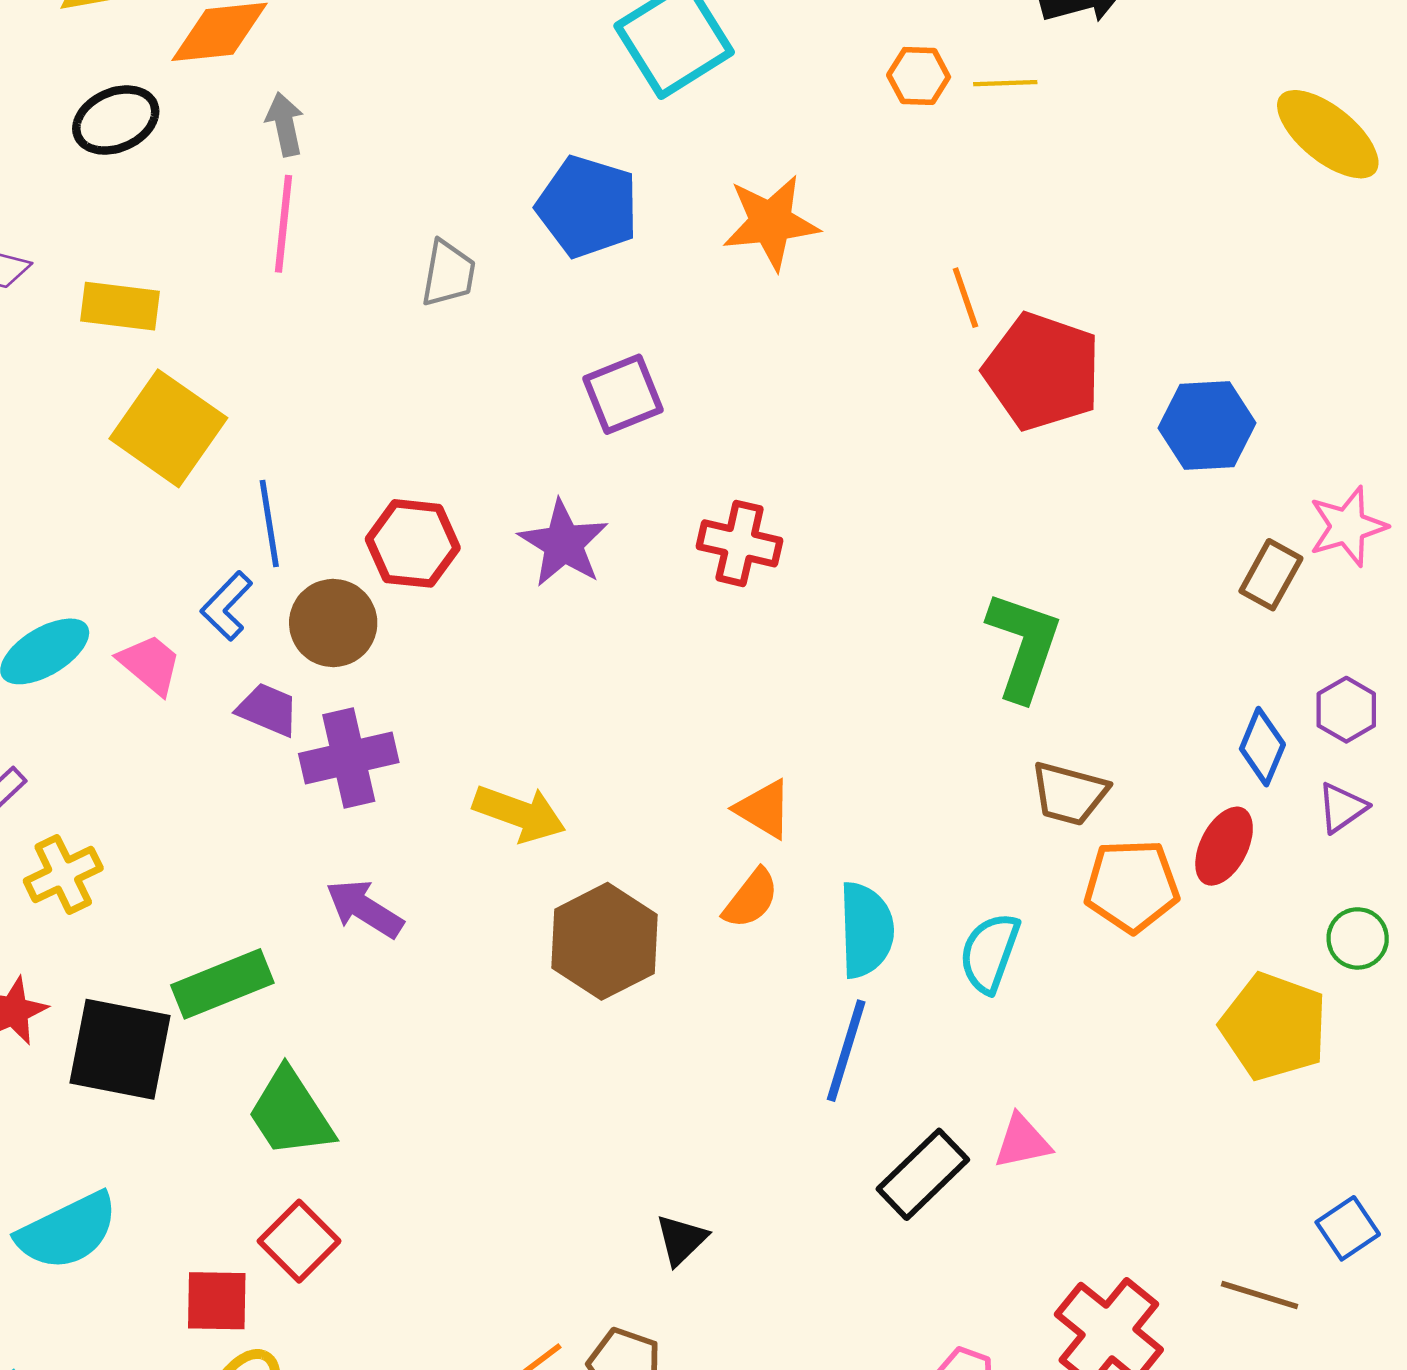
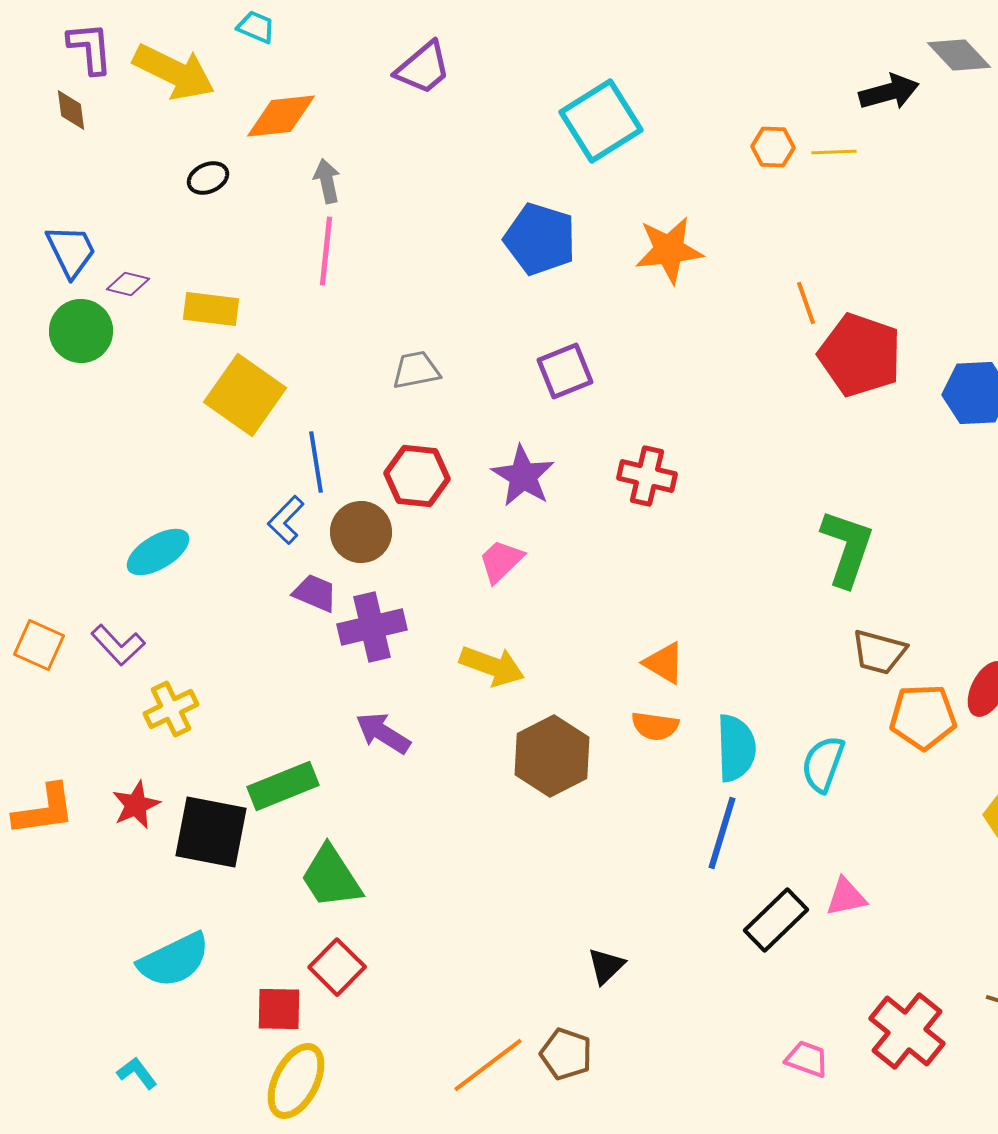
black ellipse: (116, 120) -> (208, 178), size x0.7
gray trapezoid: (448, 273) -> (416, 370), moved, turned -111
pink trapezoid: (150, 664) -> (501, 561), moved, turned -84
orange semicircle: (751, 899) -> (655, 726), turned 60

